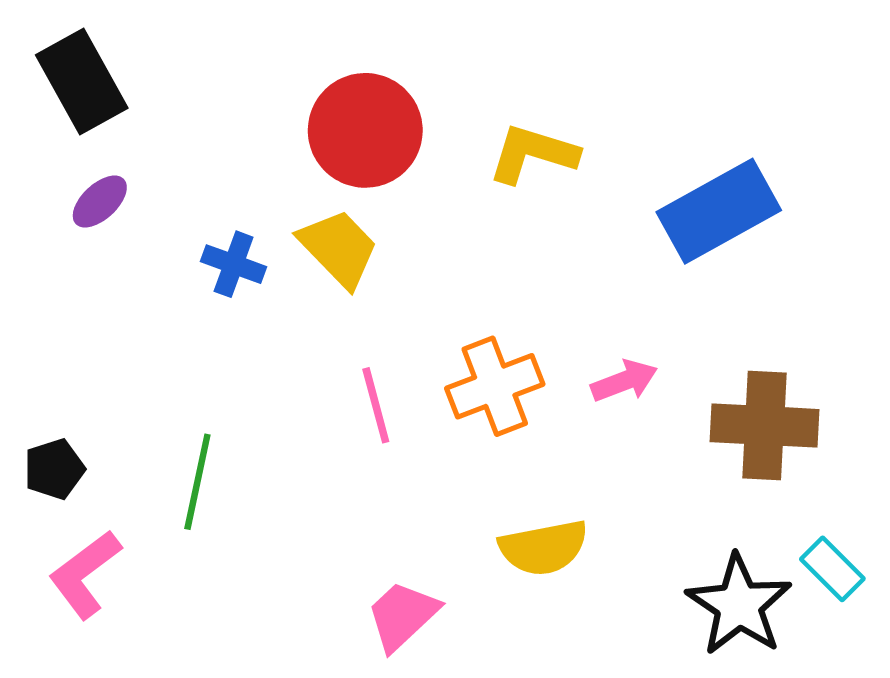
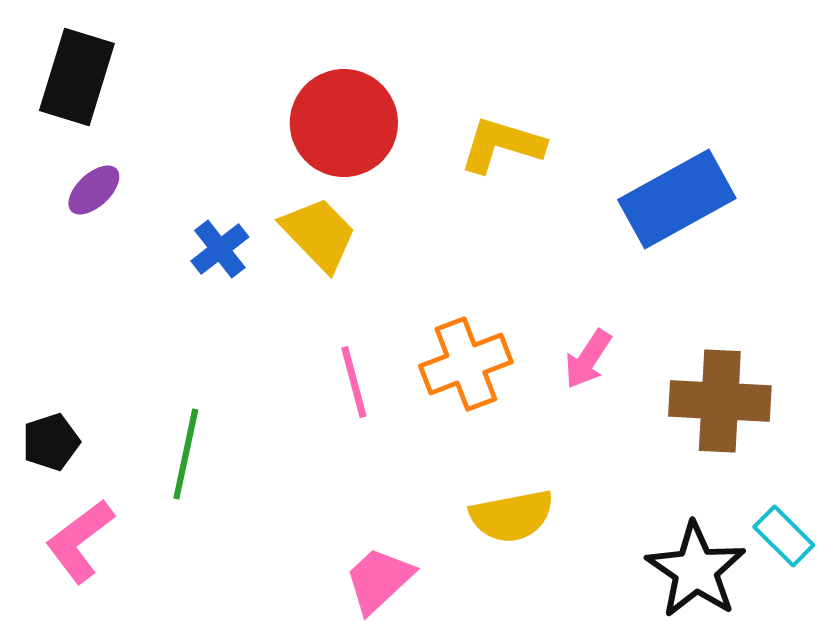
black rectangle: (82, 82) -> (77, 77), turned 46
blue cross: (234, 264) -> (220, 249), turned 32
pink arrow: (624, 381) -> (588, 359), turned 144

